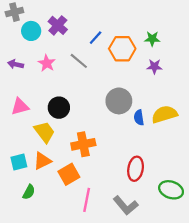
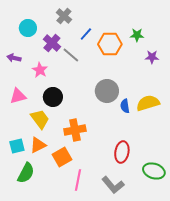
gray cross: (14, 12) -> (64, 16), moved, turned -35
purple cross: (58, 25) -> (52, 43), moved
pink star: (47, 63) -> (40, 70), moved
purple star: (154, 67) -> (152, 57), moved
green semicircle: (29, 192) -> (26, 173), size x1.5

